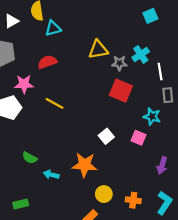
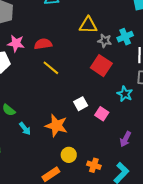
red semicircle: (47, 62) -> (43, 44), moved
yellow line: (54, 103) -> (51, 68), moved
pink square: (138, 138) -> (102, 114), moved
cyan arrow: (51, 175) -> (25, 129), turned -152

